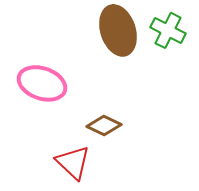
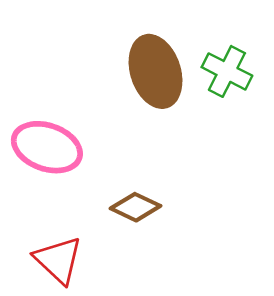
red triangle: (73, 162) -> (58, 260), moved

